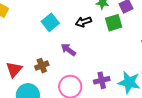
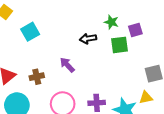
cyan square: (50, 22) -> (30, 32), moved

